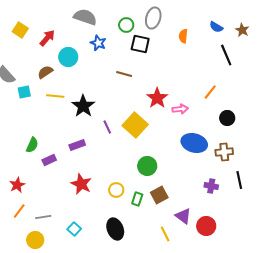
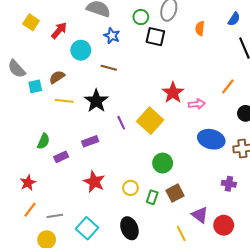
blue semicircle: (216, 27) -> (234, 19), turned -88
brown semicircle: (45, 72) -> (57, 77), moved
brown line: (124, 74) -> (109, 68), moved
yellow line: (55, 96) -> (64, 101), moved
cyan square: (74, 229) -> (87, 228), size x1.5

